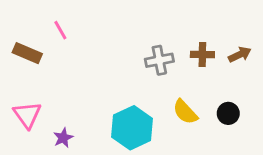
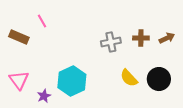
black circle: (228, 113) -> (159, 79), size x1.5
cyan hexagon: (132, 128) -> (72, 81), moved

